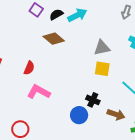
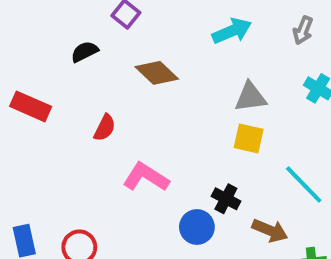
black semicircle: (56, 15) -> (85, 52), moved
cyan arrow: (77, 15) -> (232, 31), moved
pink L-shape: (39, 92) -> (146, 177), moved

